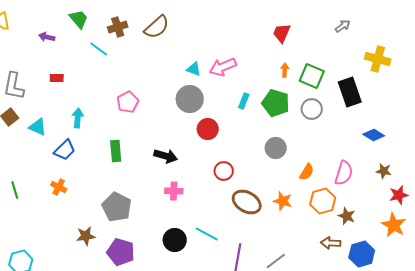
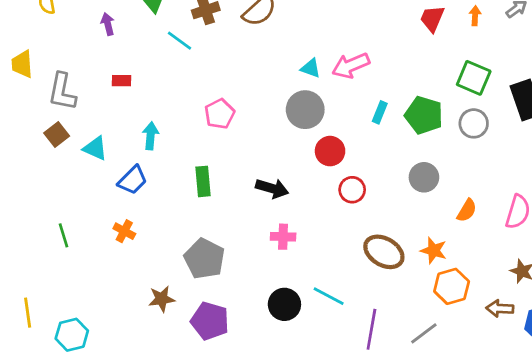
purple arrow: (47, 37) -> (108, 24), turned 63
orange arrow: (285, 70) -> (475, 16), moved
red circle: (224, 171) -> (352, 190), moved
orange hexagon: (323, 201) -> (452, 286), moved

